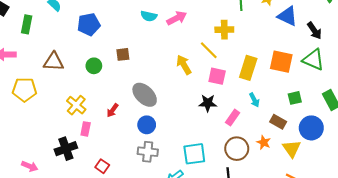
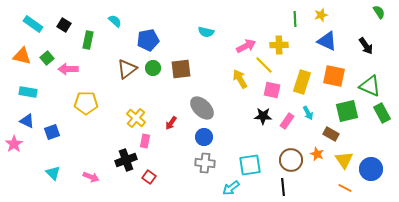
blue triangle: (287, 16) -> (327, 41), moved
pink arrow: (177, 18) -> (246, 46), moved
brown square: (123, 54) -> (181, 69), size x1.5
green triangle: (313, 60) -> (370, 86), moved
brown triangle: (53, 62) -> (127, 69), moved, turned -40
green circle: (94, 66) -> (153, 68), moved
green square: (295, 98) -> (347, 111), size x1.6
pink rectangle: (233, 118) -> (287, 121), moved
blue circle: (311, 128) -> (371, 169), moved
red square: (102, 166) -> (149, 177), moved

